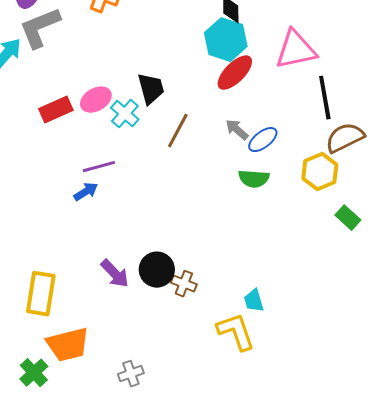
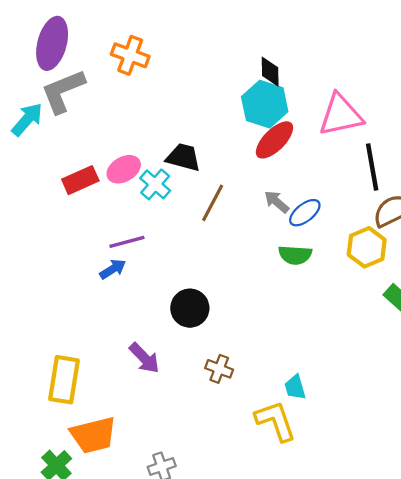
black trapezoid: (151, 89) -> (183, 157), turned -60
black circle: (157, 270) -> (190, 308), moved

